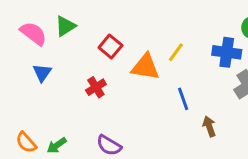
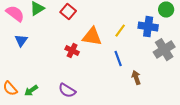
red square: (110, 47) -> (68, 12), moved
yellow line: (176, 52) -> (120, 31), moved
red cross: (96, 87) -> (72, 51), moved, turned -32

